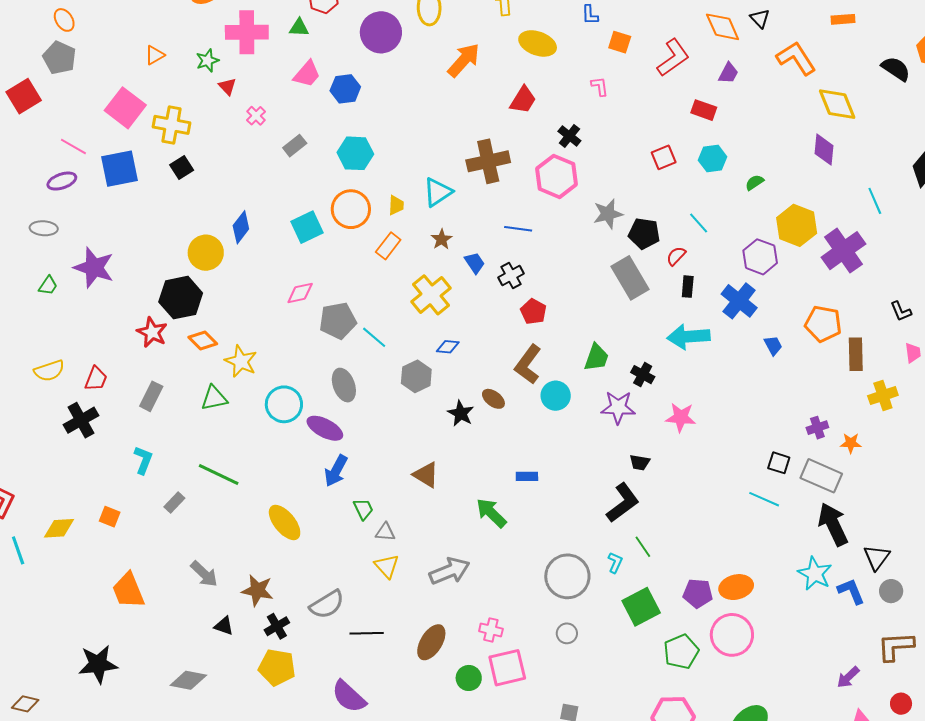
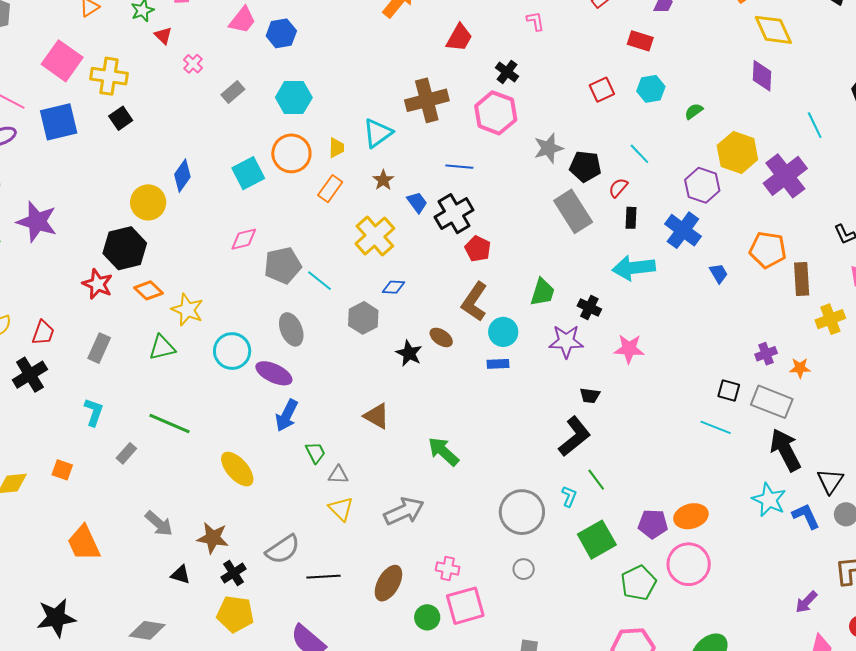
black cross: (511, 276) -> (454, 214), size x1.5
blue rectangle: (527, 476) -> (498, 364), moved

